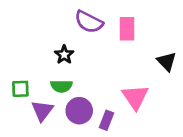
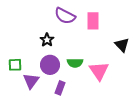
green semicircle: (61, 86) -> (75, 63), moved
purple circle: (79, 111) -> (50, 65), moved
purple rectangle: (107, 120) -> (60, 88), moved

